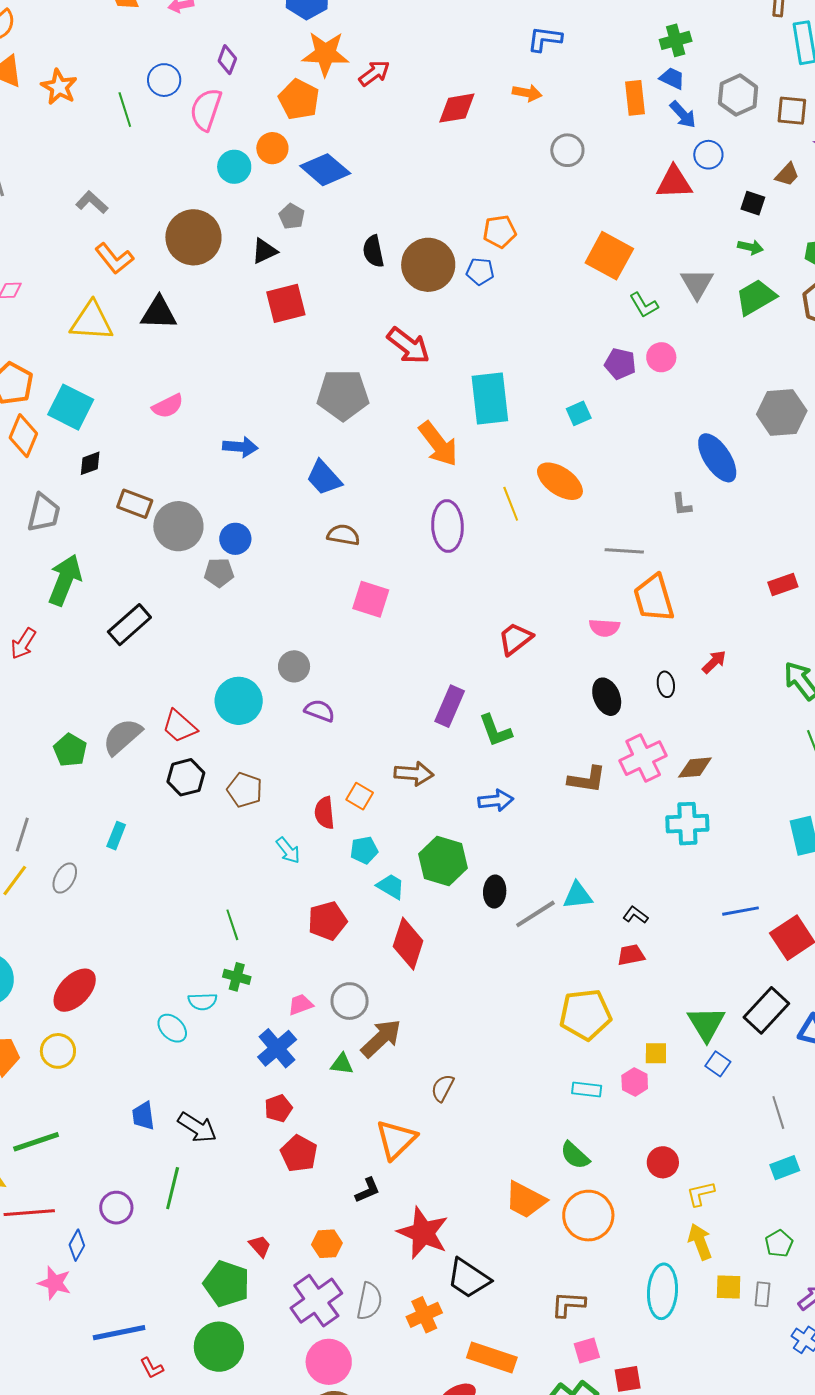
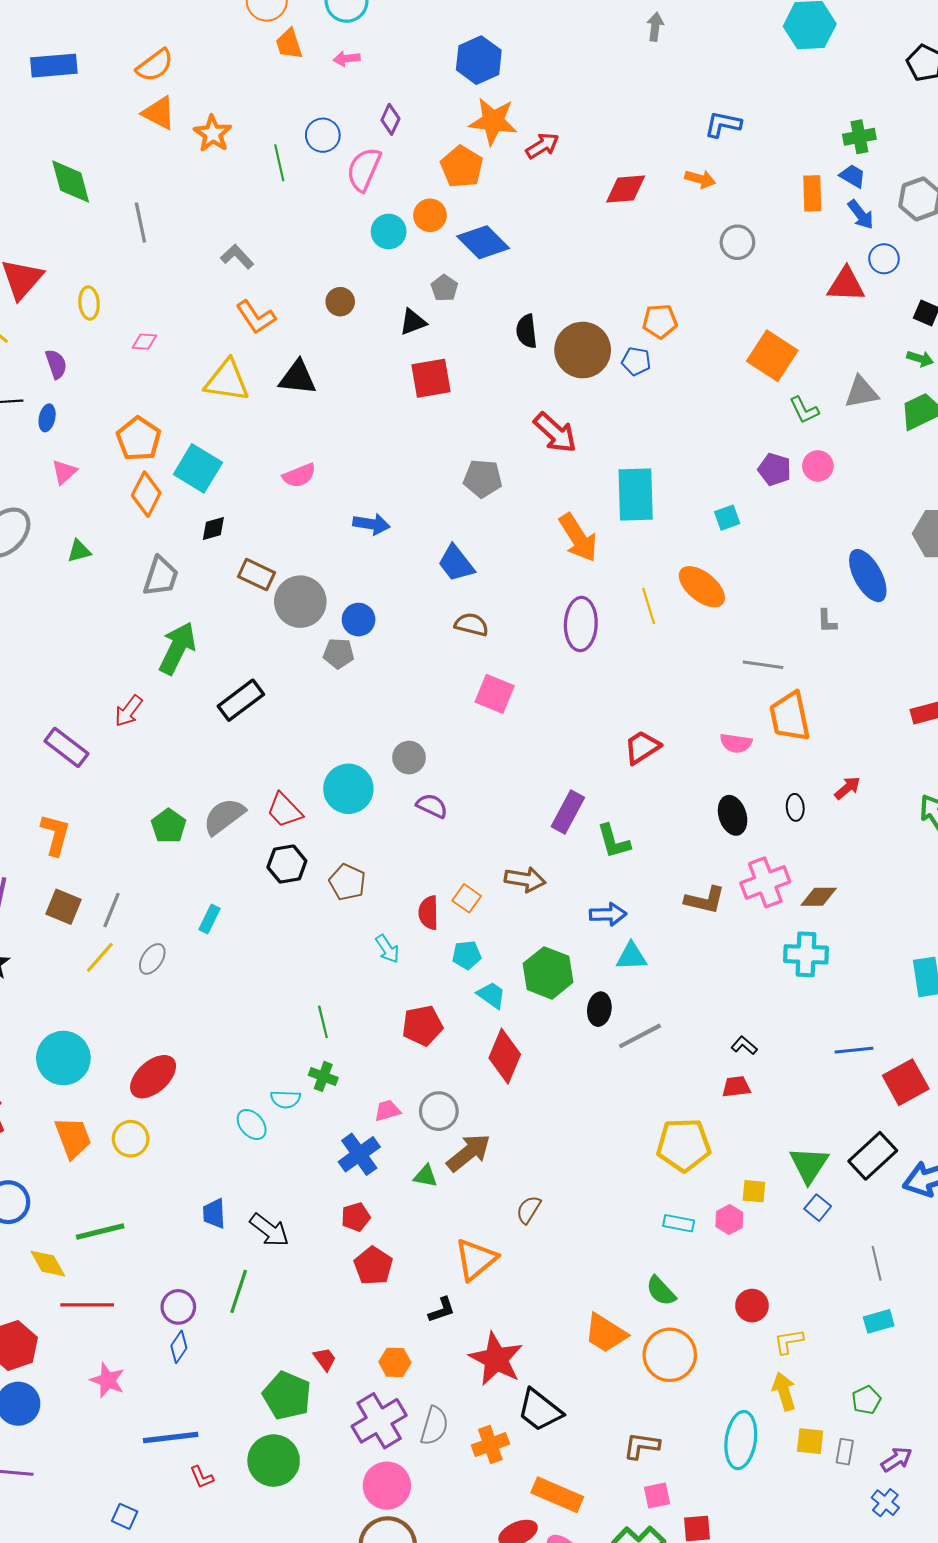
brown circle: (193, 237) -> (340, 302), size x0.5
gray triangle: (697, 284) -> (861, 392), turned 45
gray pentagon: (343, 395) -> (483, 479), size x0.7
cyan triangle: (578, 895) -> (631, 956), moved
blue diamond: (77, 1245) -> (179, 1347), moved

